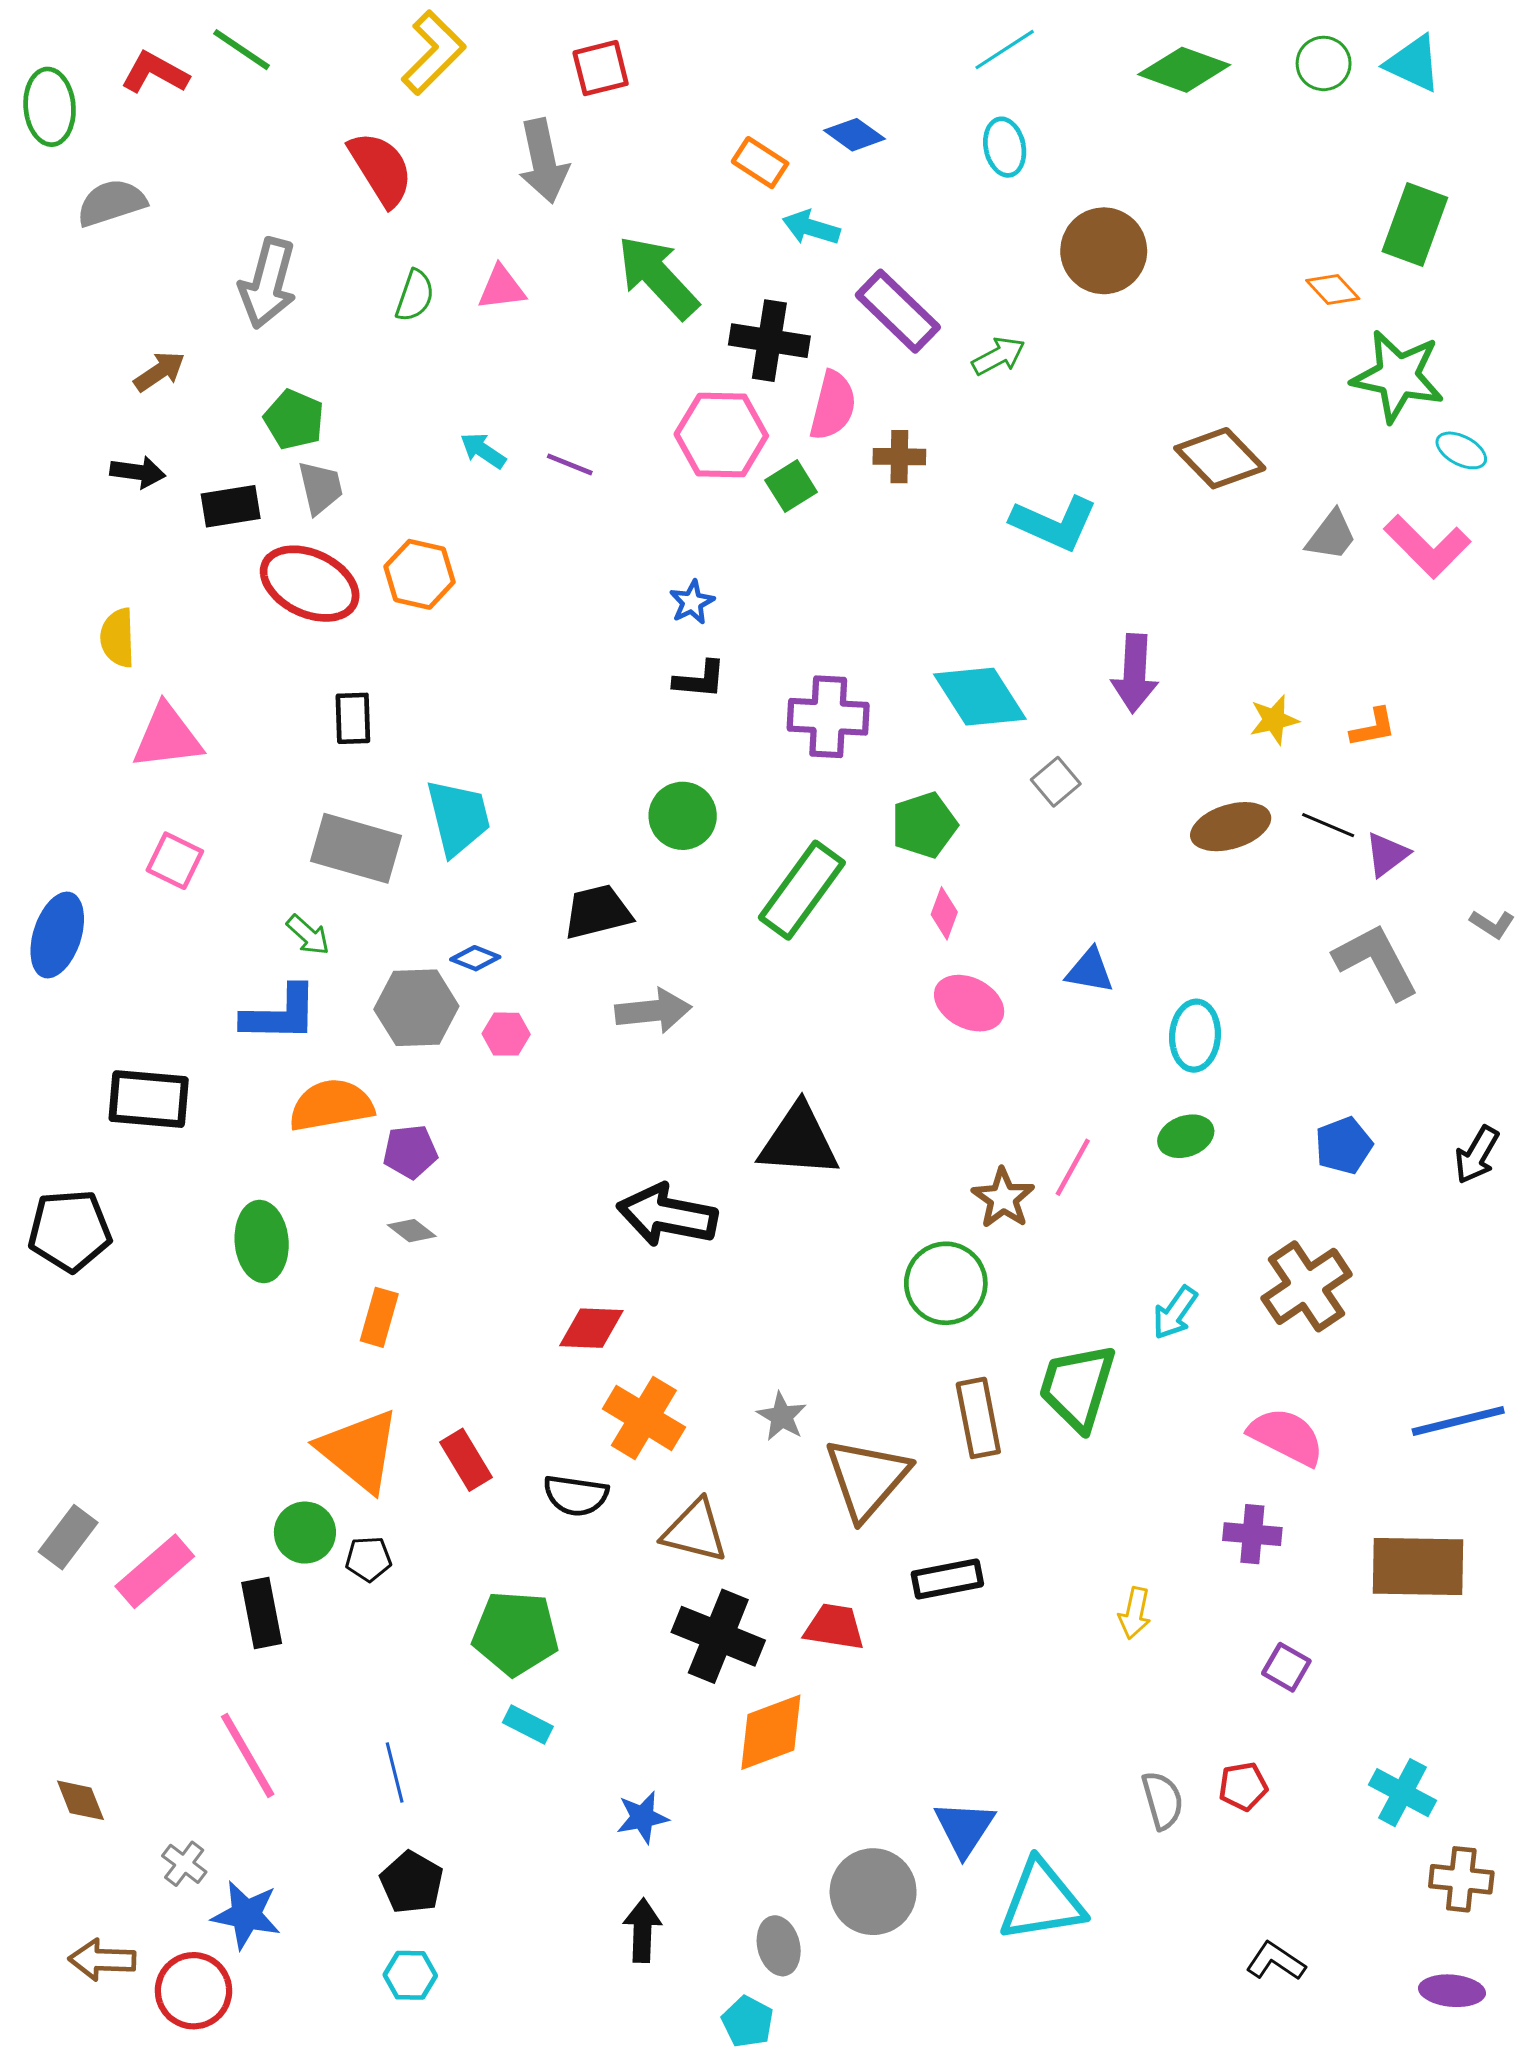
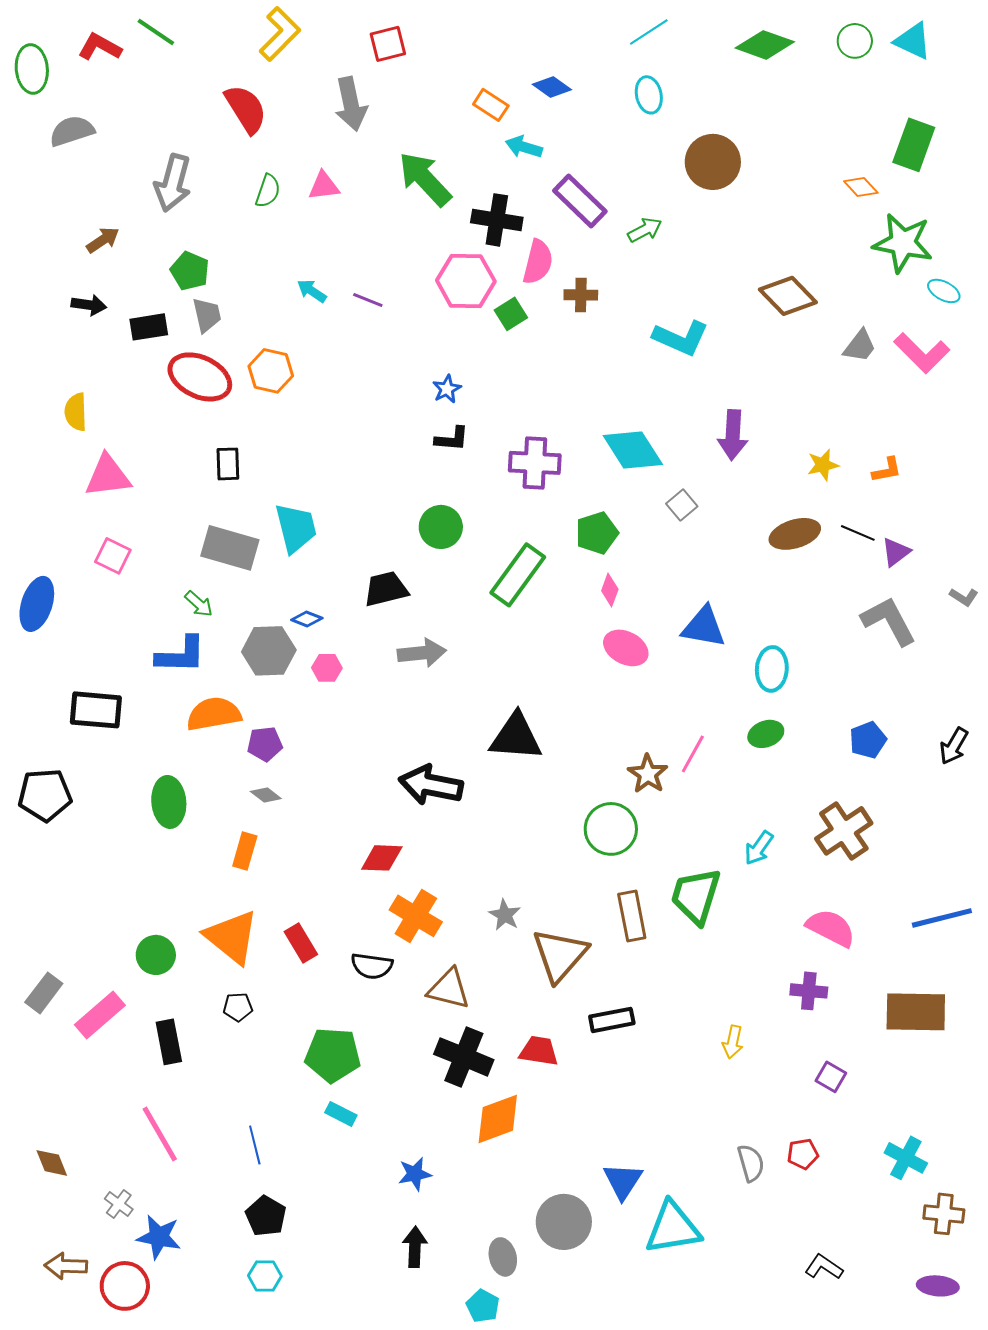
blue triangle: (1090, 971) -> (704, 627), size x1.4
green circle: (305, 1533) -> (156, 955), moved

